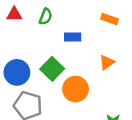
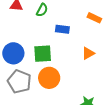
green square: (52, 69) -> (43, 54), turned 36
orange circle: (76, 89) -> (49, 78), moved

